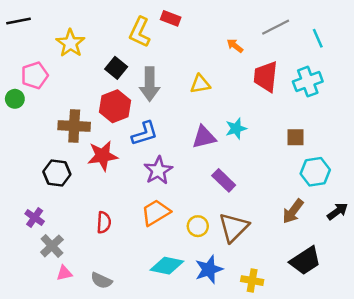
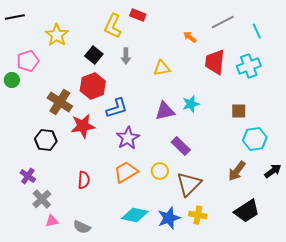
gray arrow: (150, 84) -> (126, 56), moved, size x0.6
brown cross: (74, 126) -> (60, 102), turned 30
yellow circle: (198, 226) -> (160, 171), moved
yellow cross: (252, 281) -> (198, 215), moved

